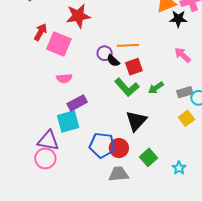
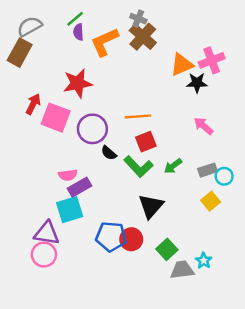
purple circle: (105, 53) -> (92, 129), moved, size x1.6
black semicircle: (113, 61) -> (109, 153), moved
pink semicircle: (64, 78) -> (68, 175), moved
gray trapezoid: (119, 174) -> (182, 270), moved

